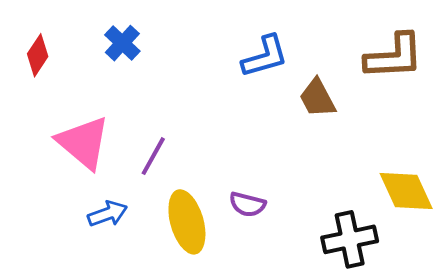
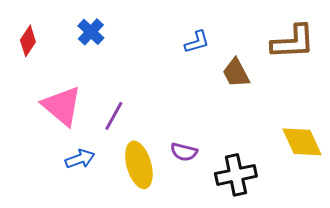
blue L-shape: (265, 56) -> (197, 42), size x0.7
black cross: (350, 239) -> (236, 175), moved

